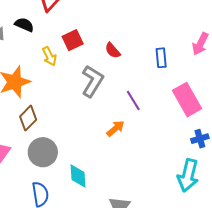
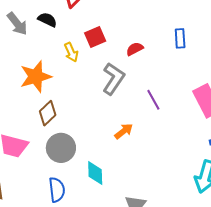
red semicircle: (113, 50) -> (135, 49), turned 102
blue rectangle: (161, 58) -> (180, 38), moved
orange arrow: (116, 129) -> (124, 131), moved

